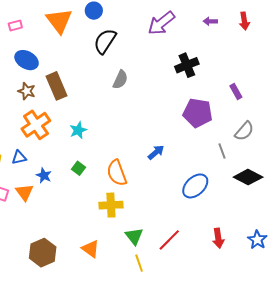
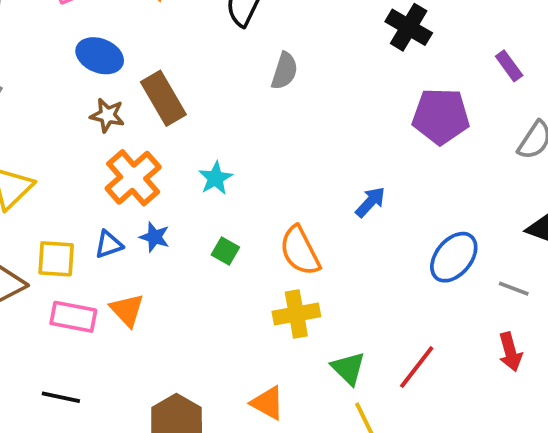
black cross: (187, 65) -> (409, 27), turned -30
gray line: (222, 151) -> (514, 289), moved, turned -42
blue star: (44, 176) -> (155, 237), moved

